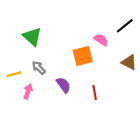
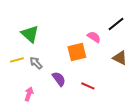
yellow line: (14, 74) -> (17, 60), moved
pink arrow: (28, 91) -> (29, 94), moved
red line: (95, 92) -> (88, 86), turned -56

